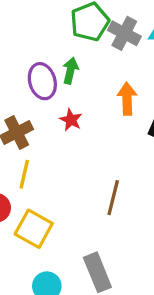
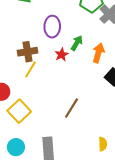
green arrow: (70, 71) -> (77, 43), moved
yellow line: (24, 174) -> (31, 69), moved

